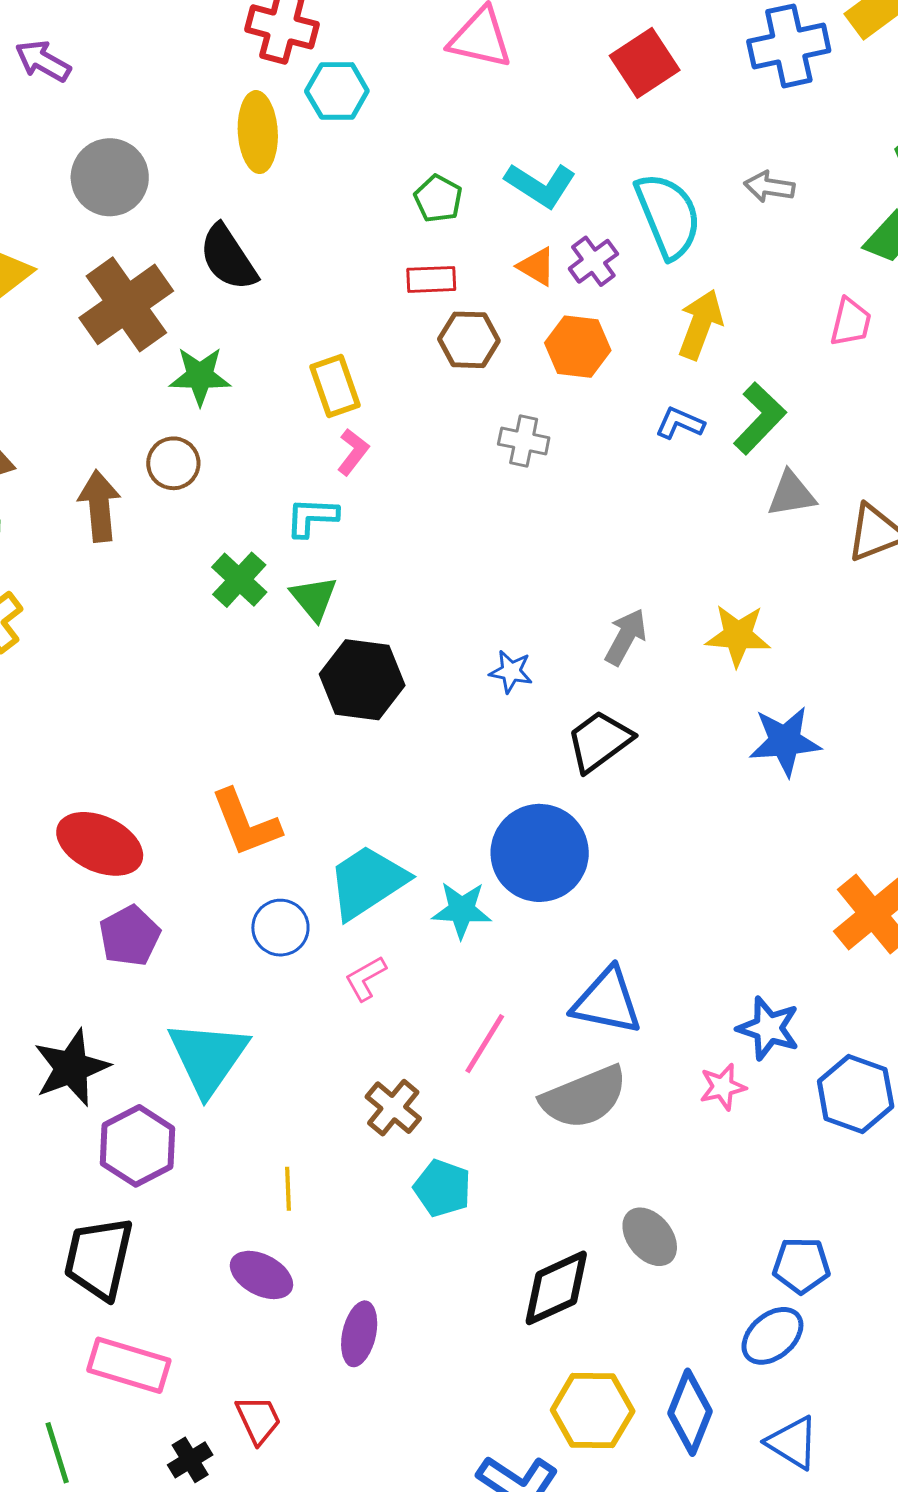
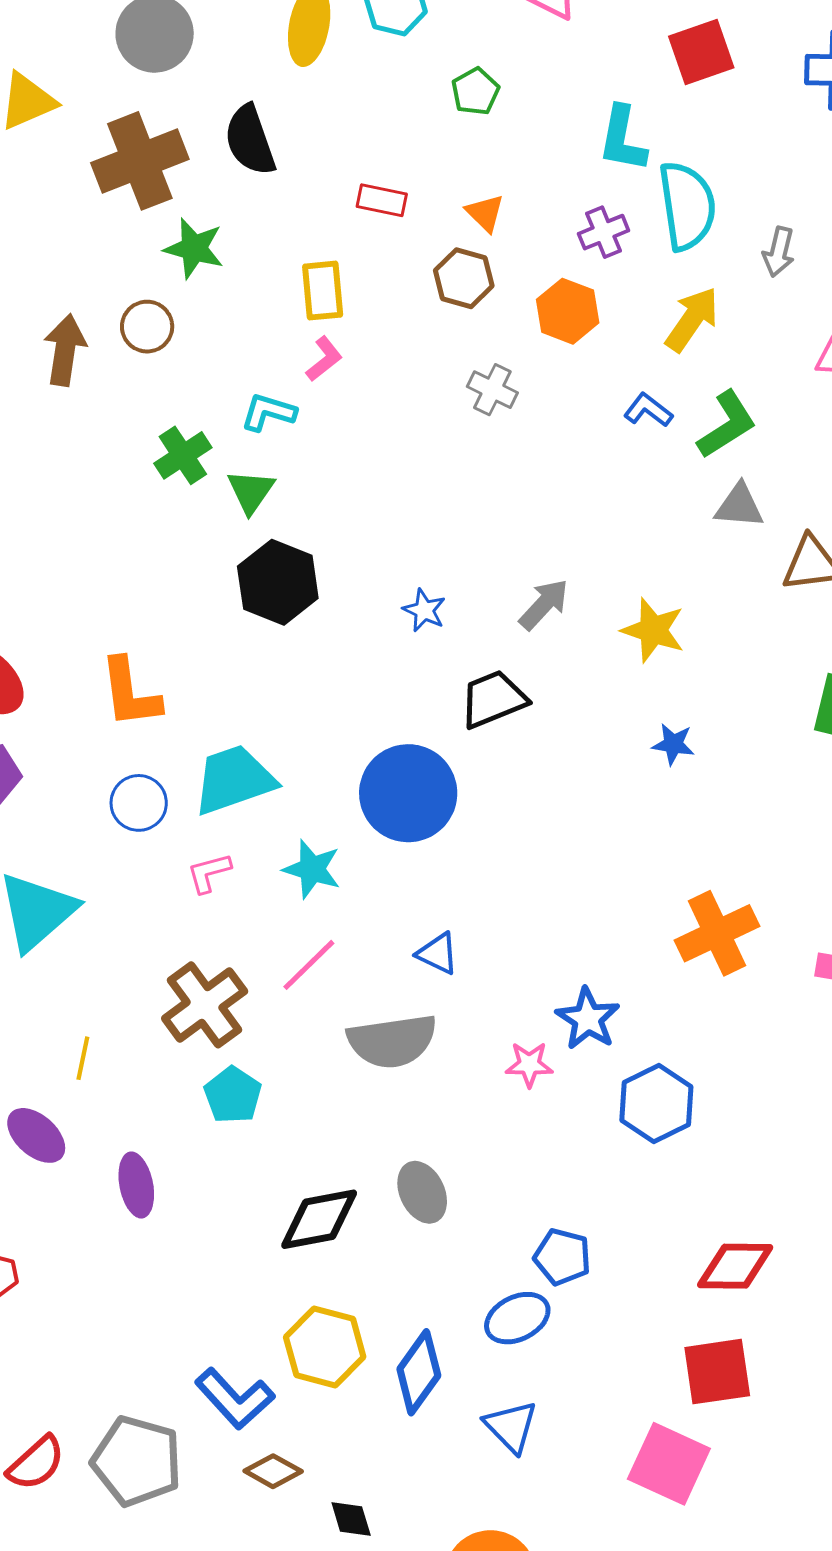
cyan L-shape: (541, 185) -> (622, 139), moved, turned 54
gray arrow: (769, 187) -> (779, 252), moved, turned -99
green pentagon: (438, 199) -> (475, 92), moved
orange triangle: (537, 267) -> (485, 213), moved
red rectangle: (431, 279) -> (382, 200), moved
blue star: (785, 741) -> (673, 744), size x0.6
cyan star: (462, 910) -> (312, 869), moved
blue triangle: (607, 1001) -> (438, 953), size x0.6
brown cross: (393, 1108) -> (205, 1005), size x1.5
purple ellipse: (359, 1334) -> (136, 1185), moved, turned -38

